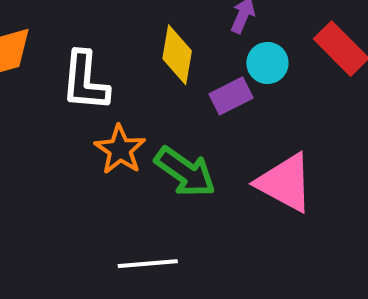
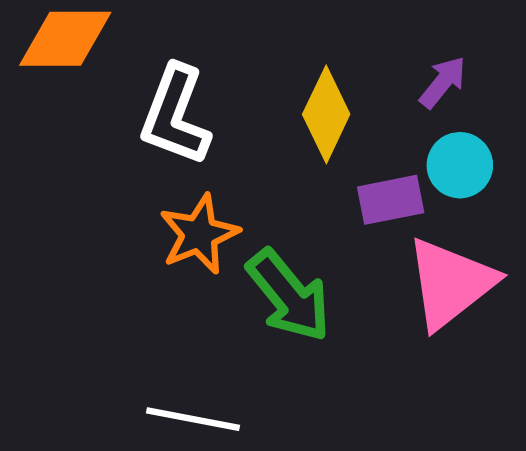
pink triangle: (285, 183) -> (451, 283), moved, turned 38

